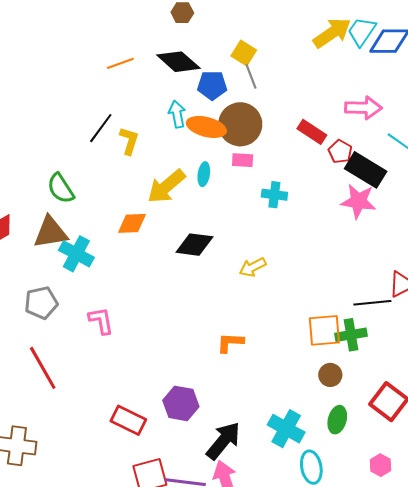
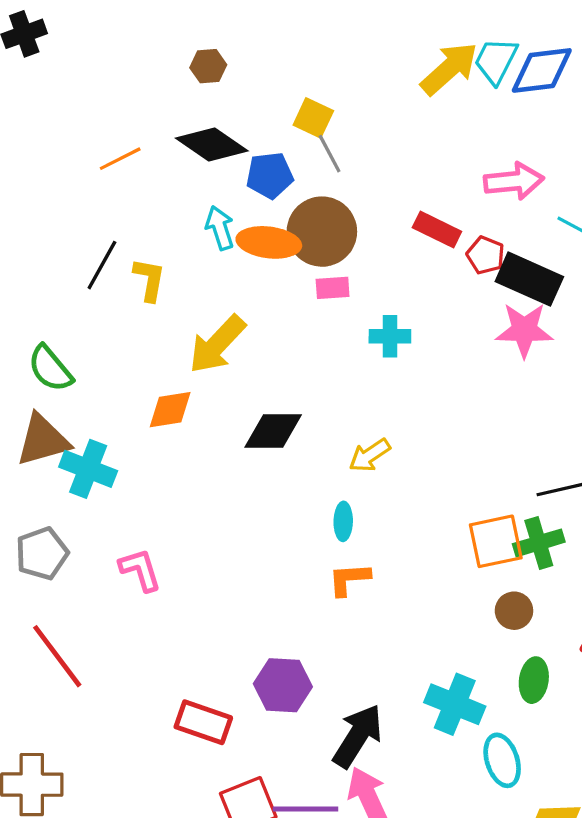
cyan ellipse: (204, 174) -> (343, 521), moved

